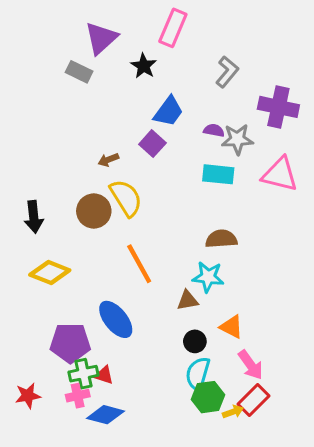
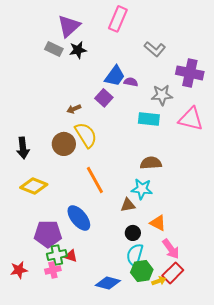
black star: (144, 66) -> (78, 50), moved, turned 30
gray L-shape: (227, 72) -> (155, 49), turned 90
purple semicircle: (214, 130) -> (131, 82), moved
blue diamond: (105, 415) -> (108, 283), moved

